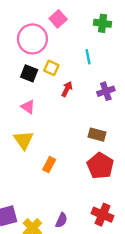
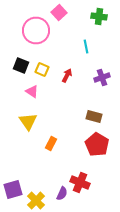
yellow square: (51, 68) -> (42, 70), moved
black square: (29, 73) -> (21, 66), moved
red cross: (103, 215) -> (80, 182), moved

